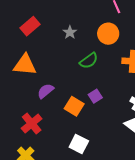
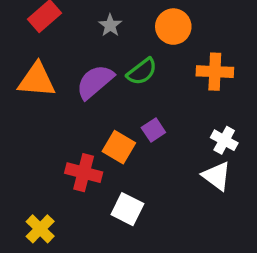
purple semicircle: (45, 91) -> (95, 82), moved, size x1.4
red cross: (32, 124) -> (84, 173), moved, turned -35

